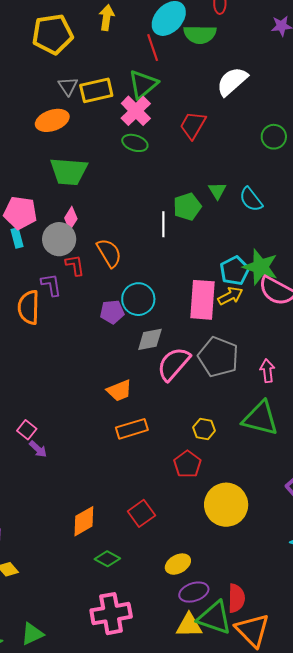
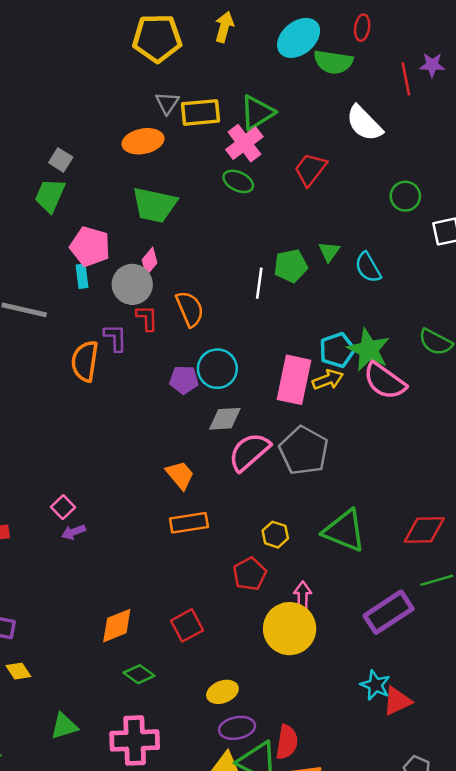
red line: (153, 48) -> (406, 79), moved
white semicircle: (232, 81) -> (364, 123), turned -100
pink arrow: (267, 371) -> (303, 596), moved
orange trapezoid: (119, 391) -> (180, 475), turned -116
purple arrow: (38, 449) -> (73, 532), turned 108
green triangle: (32, 634) -> (64, 726), moved

